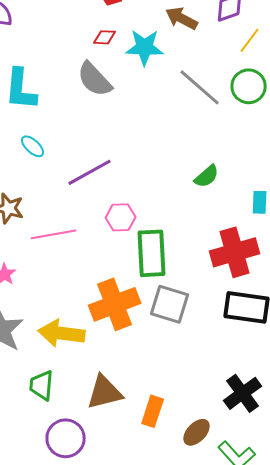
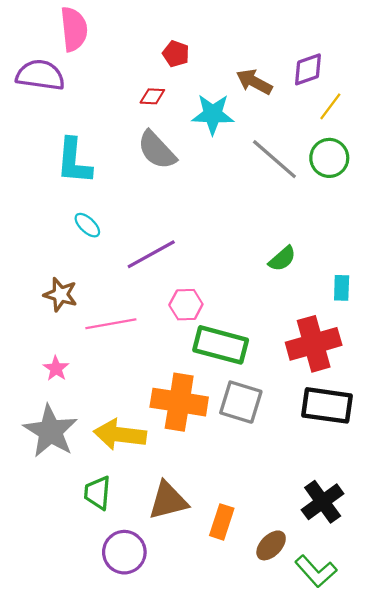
red diamond: (105, 37) -> (152, 96), moved
green rectangle: (152, 253) -> (221, 345), turned -72
orange cross: (115, 304) -> (179, 402), turned 30

